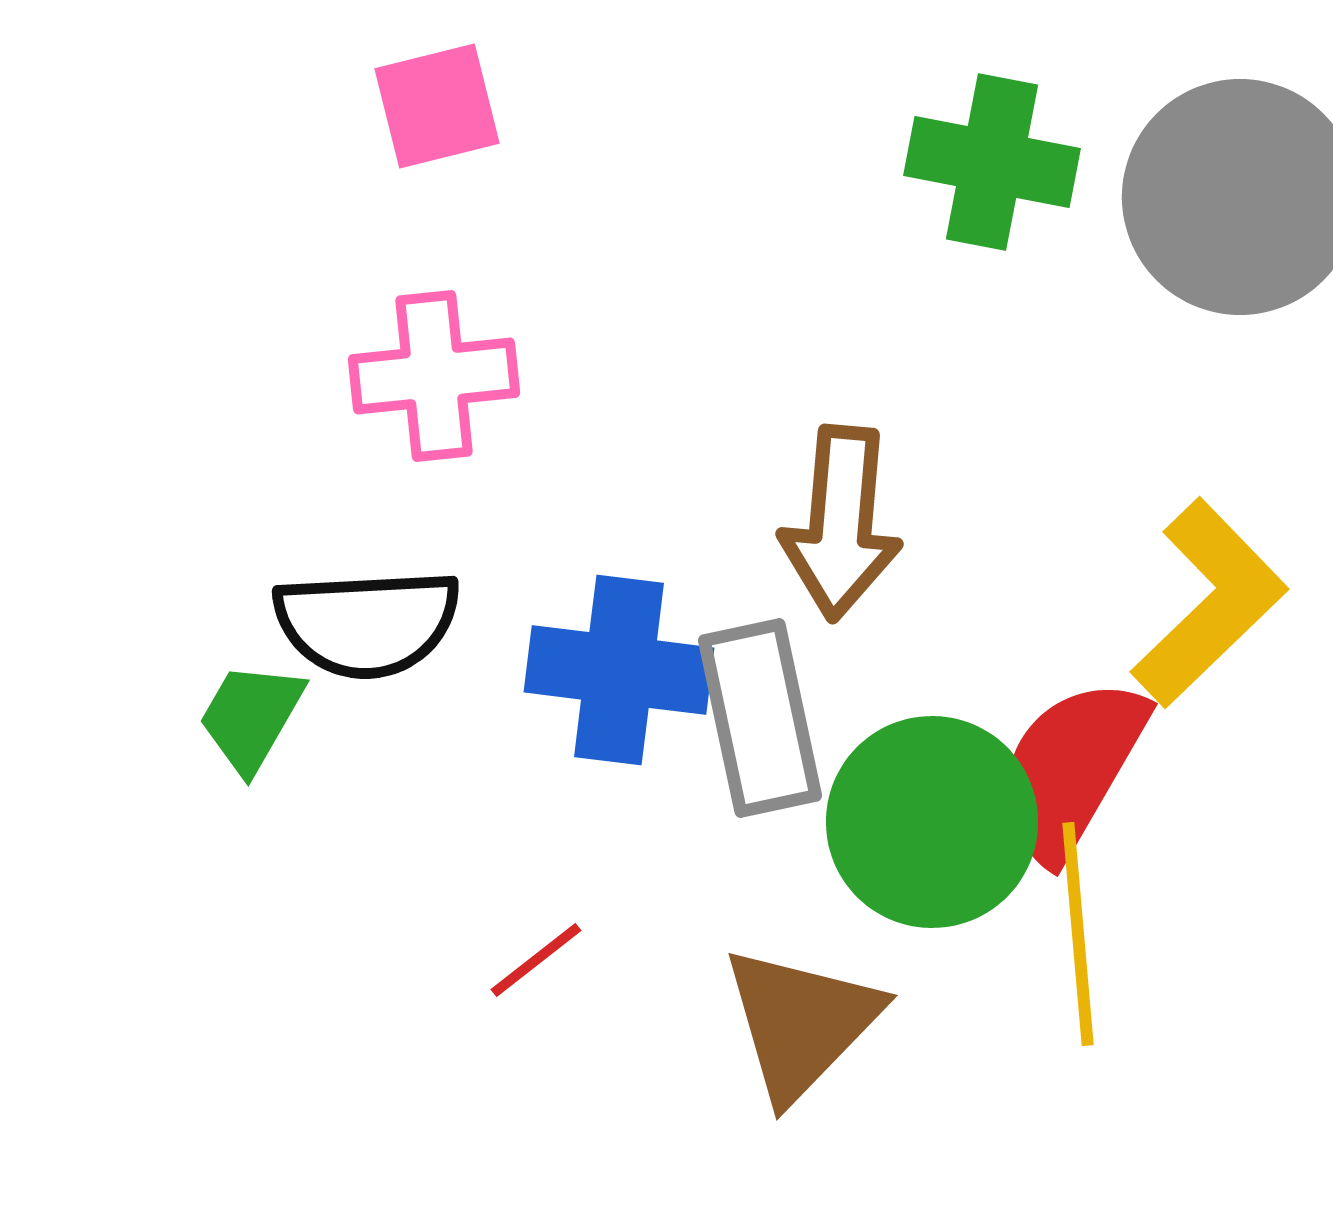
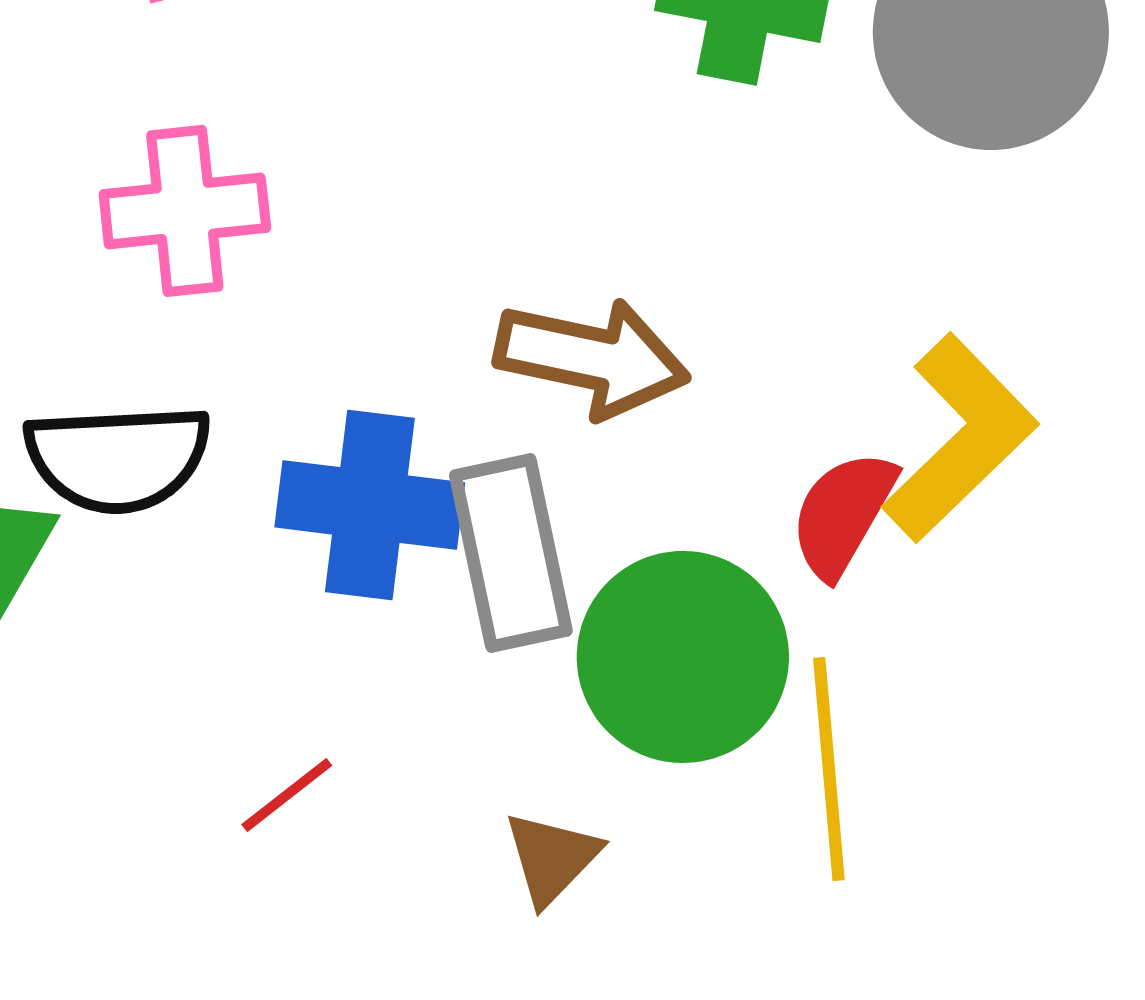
brown arrow: (841, 523) -> (592, 358), turned -83
red semicircle: (1071, 769) -> (843, 514), moved, size x0.7
brown triangle: (801, 1023) -> (552, 858), size x0.6

